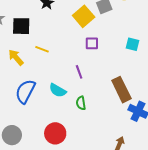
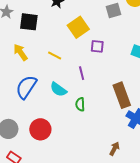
yellow square: (84, 16) -> (78, 27), moved
yellow line: (42, 49) -> (55, 56), moved
red circle: (55, 133) -> (40, 129), moved

